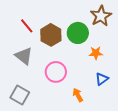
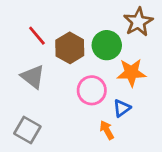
orange star: (96, 53) -> (131, 73), size x1.5
pink circle: (56, 72) -> (92, 90), moved
blue triangle: (102, 79) -> (122, 108), moved

